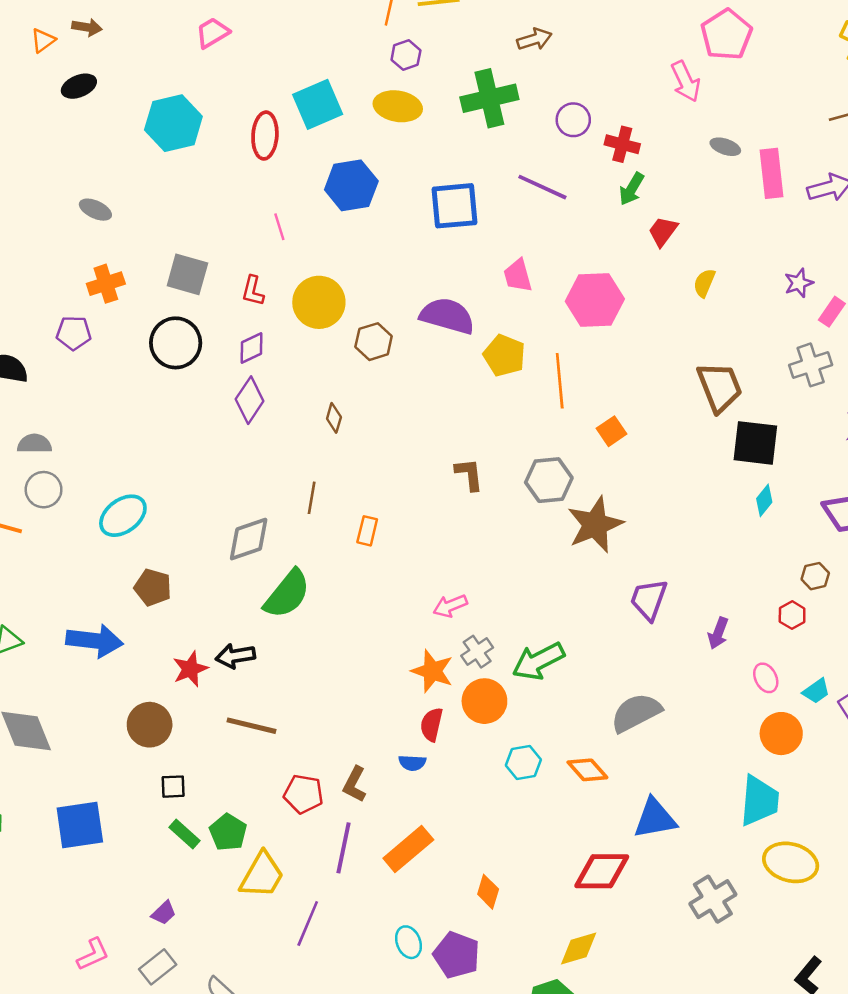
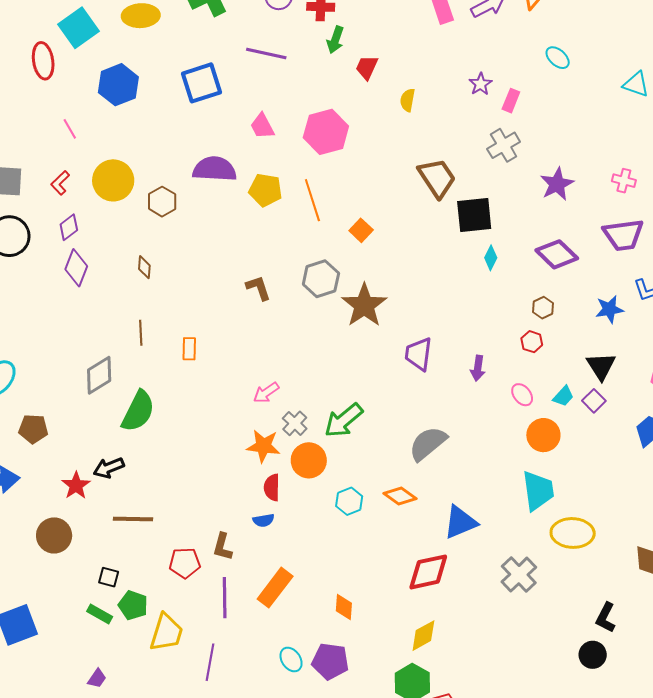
red L-shape: (253, 291) -> (60, 183), turned 45
black square: (173, 787) -> (109, 577), moved, turned 30

